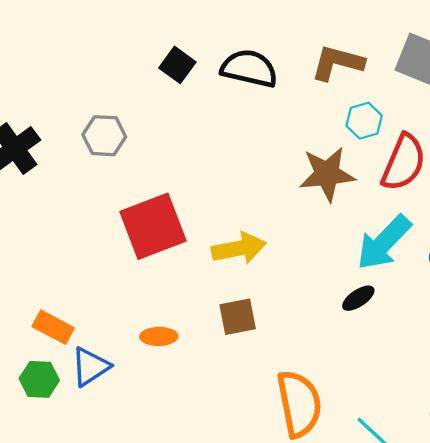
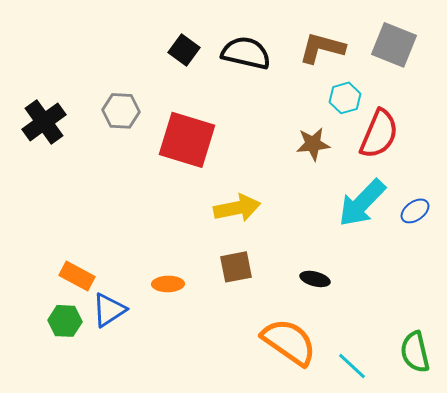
brown star: (327, 174) -> (313, 144), size x0.7
red square: (153, 226) -> (187, 140), moved, turned 38
black ellipse: (358, 298) -> (315, 279), moved, turned 48
orange semicircle: (299, 404) -> (289, 342), turned -44

